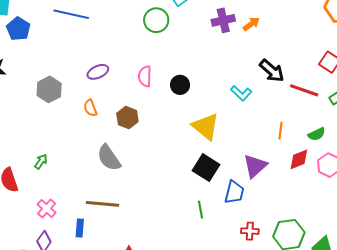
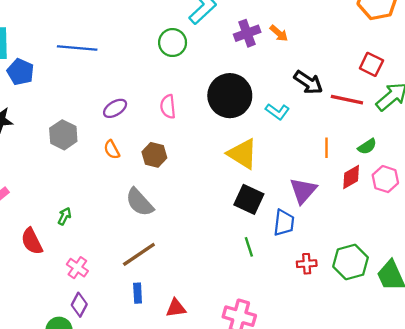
orange arrow: (251, 24) -> (279, 33), turned 84
black circle: (180, 85) -> (230, 96), moved, size x2.0
brown line: (102, 204) -> (139, 254), turned -32
blue rectangle: (80, 228) -> (138, 293), moved

